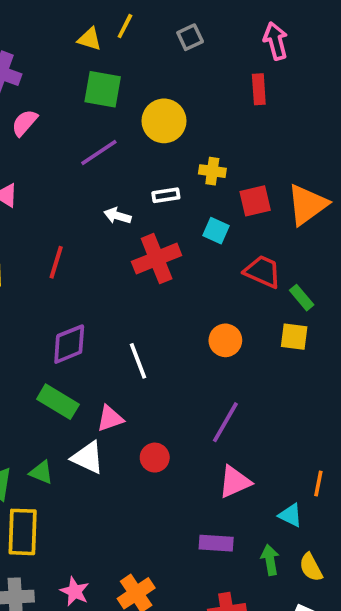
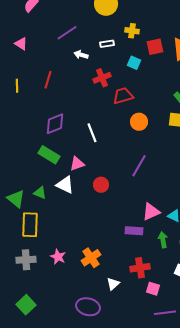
purple line: (99, 153) -> (67, 33), moved
red cross: (157, 259) -> (102, 78), size x0.7
red trapezoid: (263, 272) -> (123, 96), moved, turned -40
pink triangle: (235, 482) -> (151, 212), moved

